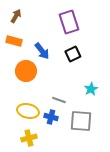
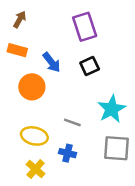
cyan star: (91, 89) -> (112, 109), size x1.6
blue cross: (51, 117) -> (67, 153), moved
gray square: (81, 121) -> (117, 148), moved
yellow cross: (29, 138) -> (36, 169), turned -35

